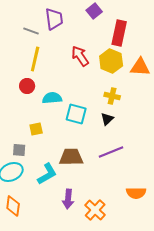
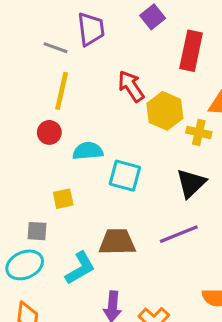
yellow hexagon: (111, 61) -> (165, 111), moved
yellow cross: (112, 96) -> (199, 132), moved
black triangle: (107, 119) -> (191, 183), moved, size x1.5

